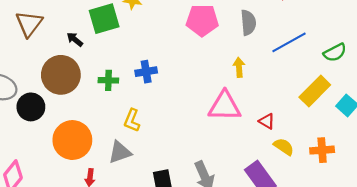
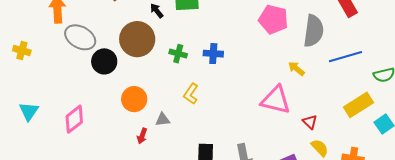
gray semicircle: (248, 23) -> (314, 31), size x1.4
yellow arrow: (239, 67) -> (296, 69), turned -60
orange circle: (72, 140) -> (134, 99), size x0.7
gray triangle: (120, 152) -> (163, 120), moved, size x0.7

